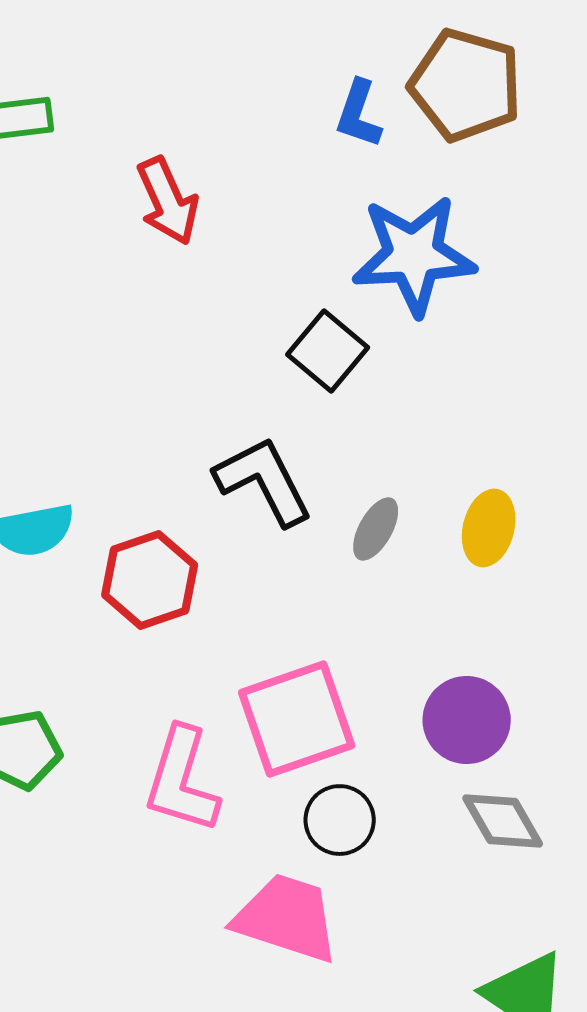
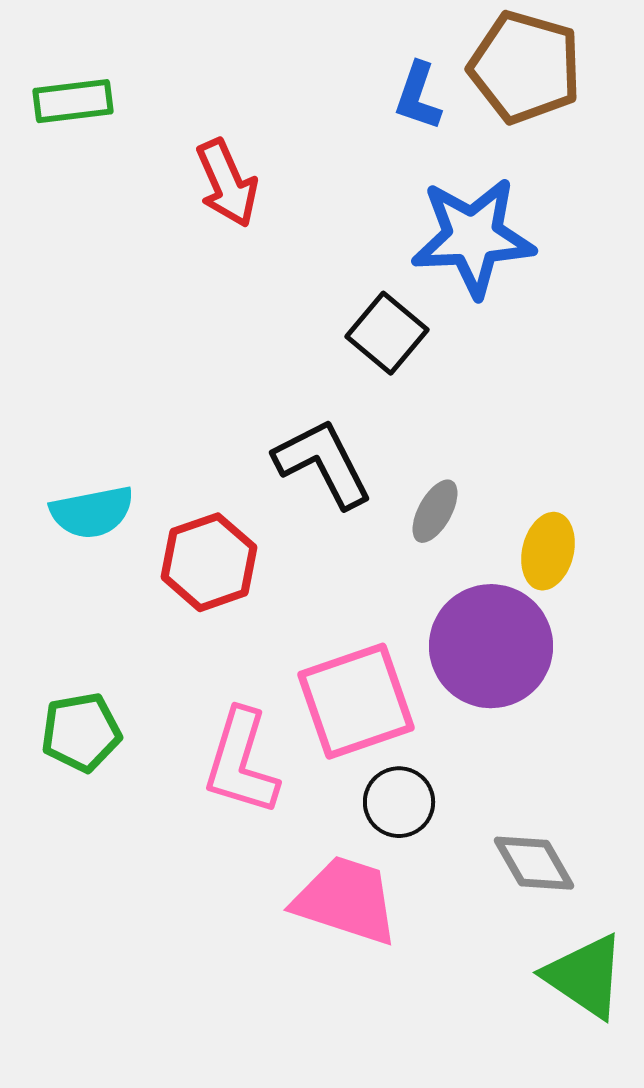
yellow ellipse: (489, 528) -> (548, 551), moved
purple circle: (467, 720) -> (491, 646), moved, size x1.4
gray diamond: (503, 821) -> (534, 863), moved

